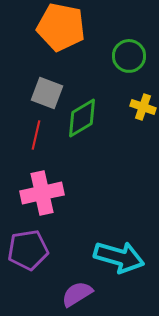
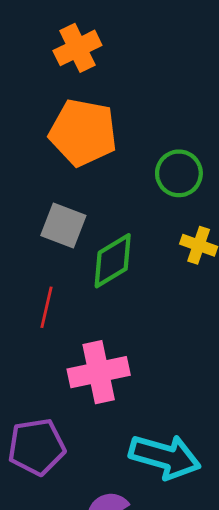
red line: (36, 135) -> (46, 307), moved
pink cross: (42, 193) -> (99, 372), moved

